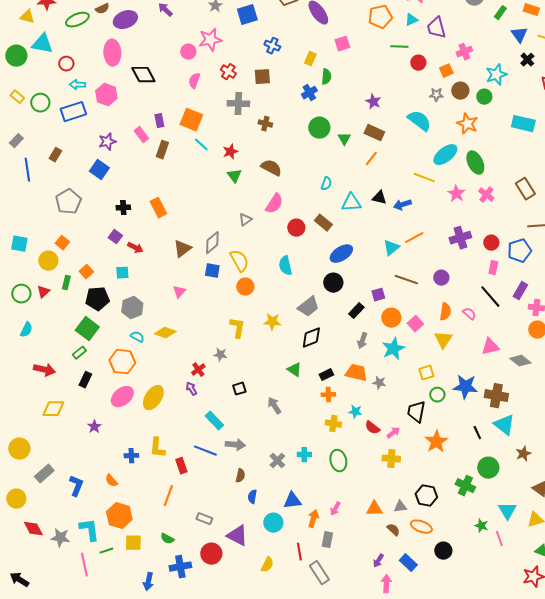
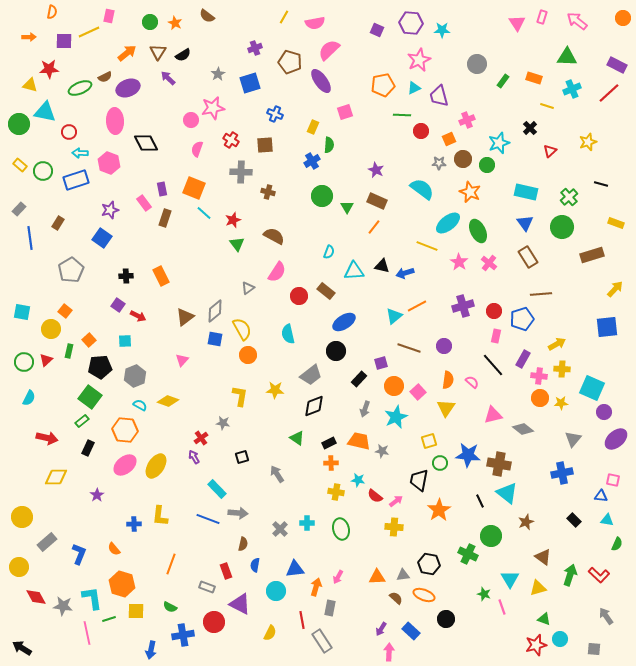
blue triangle: (519, 35) -> (525, 223), moved
red rectangle: (181, 466) -> (226, 571), moved

